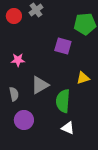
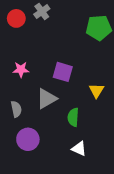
purple square: (63, 46) -> (63, 72), moved
yellow triangle: (83, 78) -> (96, 90), turned -40
green semicircle: (63, 101) -> (73, 117), size x0.7

